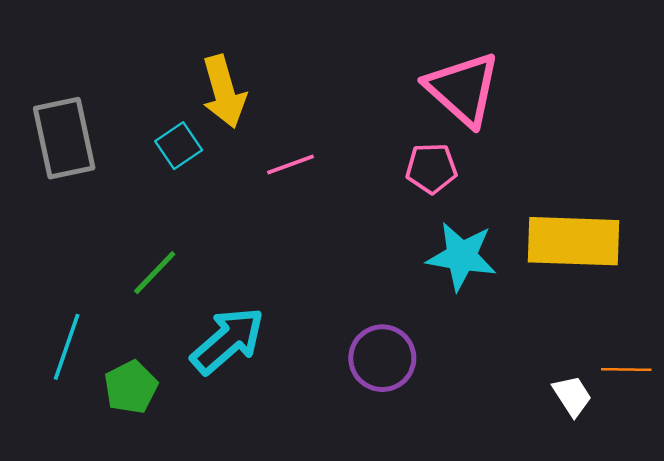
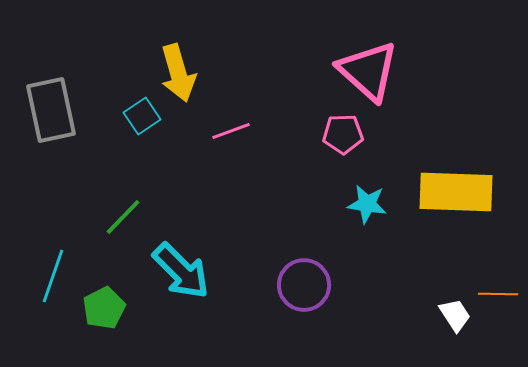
cyan star: (462, 256) -> (367, 204), size x0.7
cyan arrow: (228, 341) -> (181, 271), turned 86

